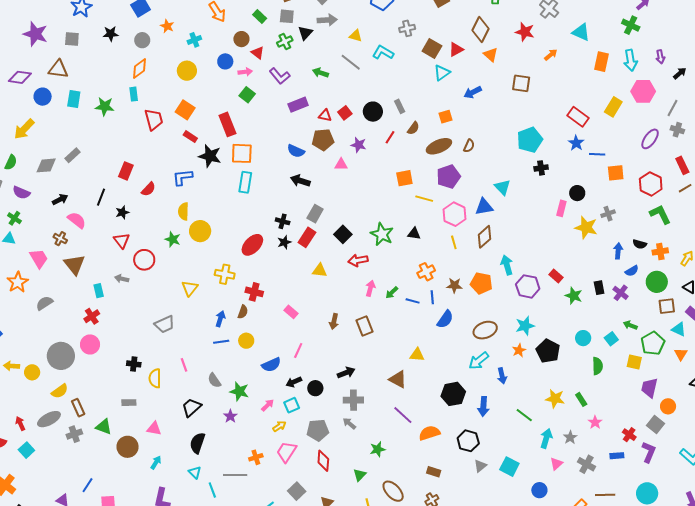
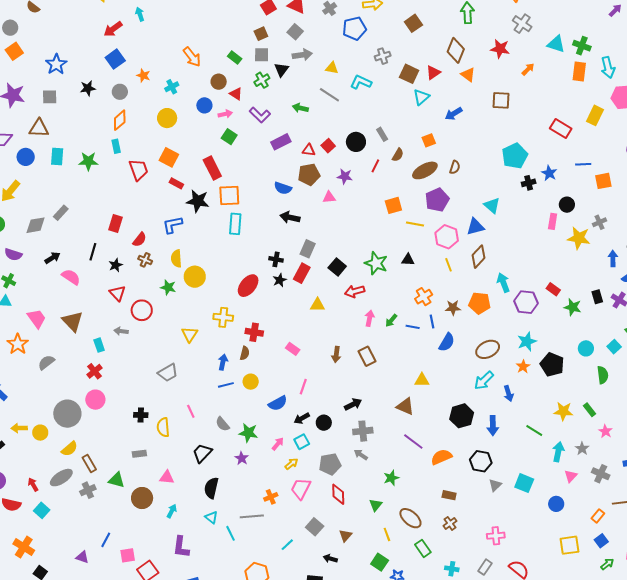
green cross: (631, 25) -> (582, 46), moved
blue star: (576, 143) -> (549, 173), moved
brown cross: (60, 239) -> (145, 260), moved

